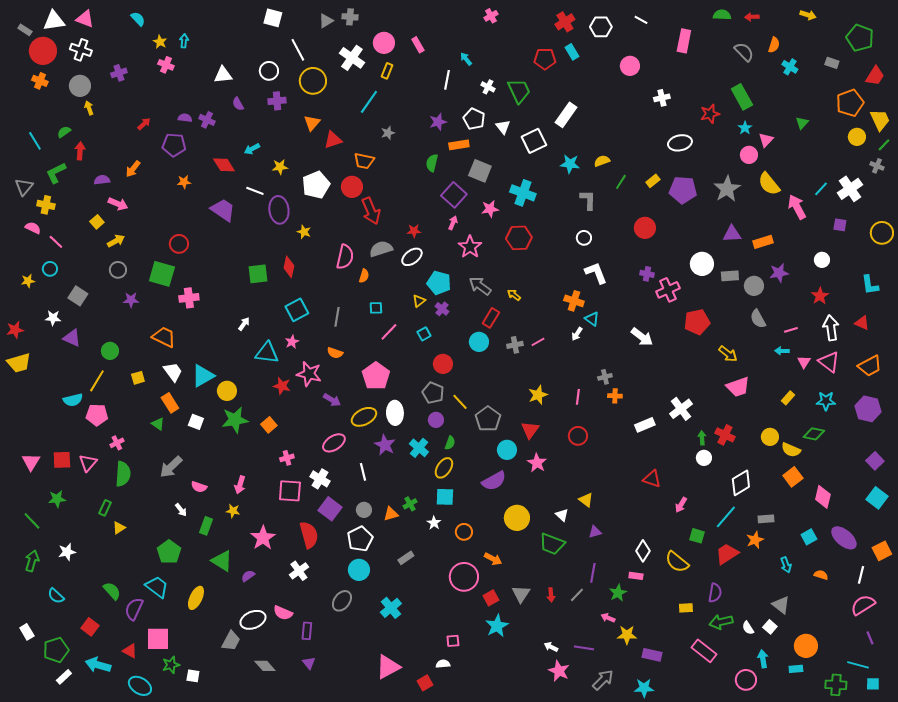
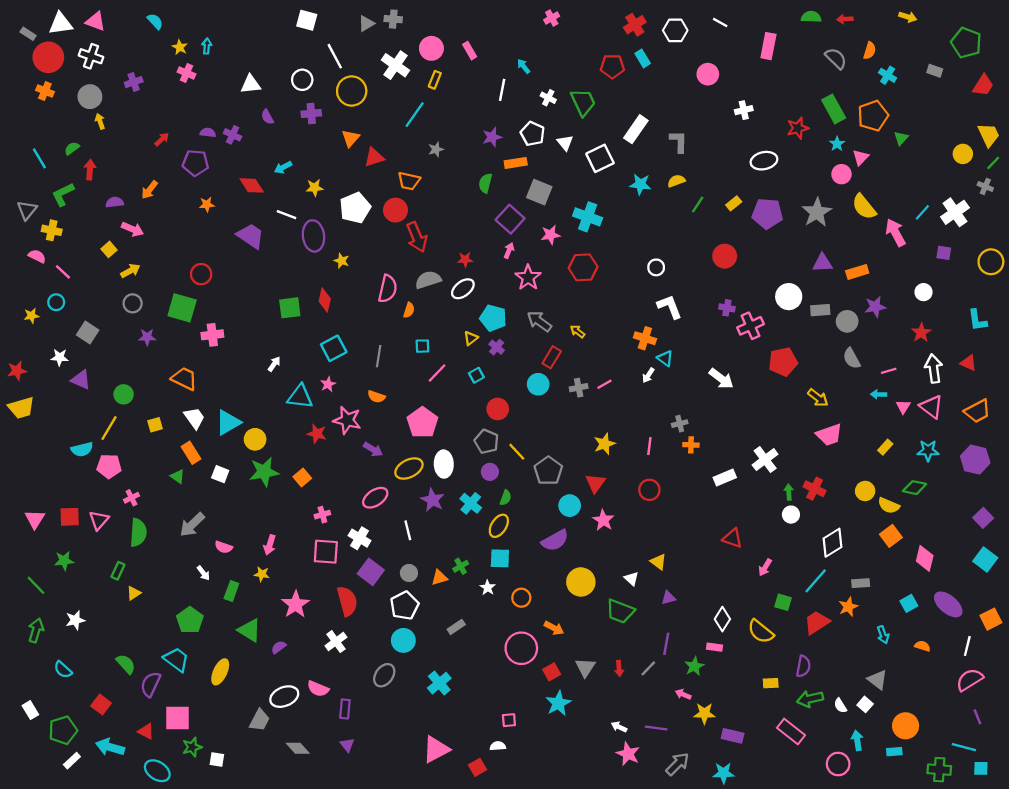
orange pentagon: (850, 103) -> (873, 116), moved
gray L-shape: (588, 200) -> (679, 142), moved

